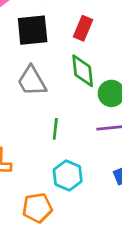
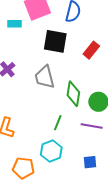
green diamond: (83, 71) -> (73, 94), moved
green line: (55, 129) -> (58, 123), moved

